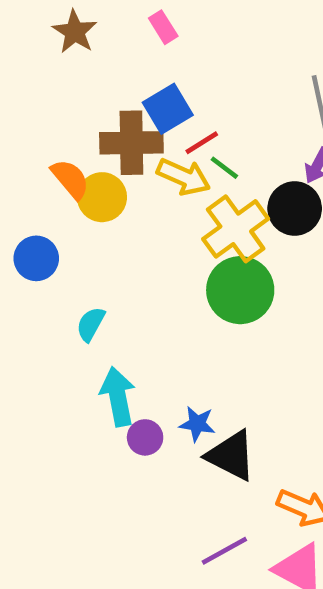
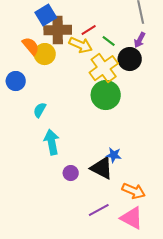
blue square: (168, 109) -> (46, 15), moved
green line: (224, 168) -> (109, 41), moved
blue star: (197, 424) -> (114, 155), moved
purple circle: (145, 437) -> (71, 173), moved

